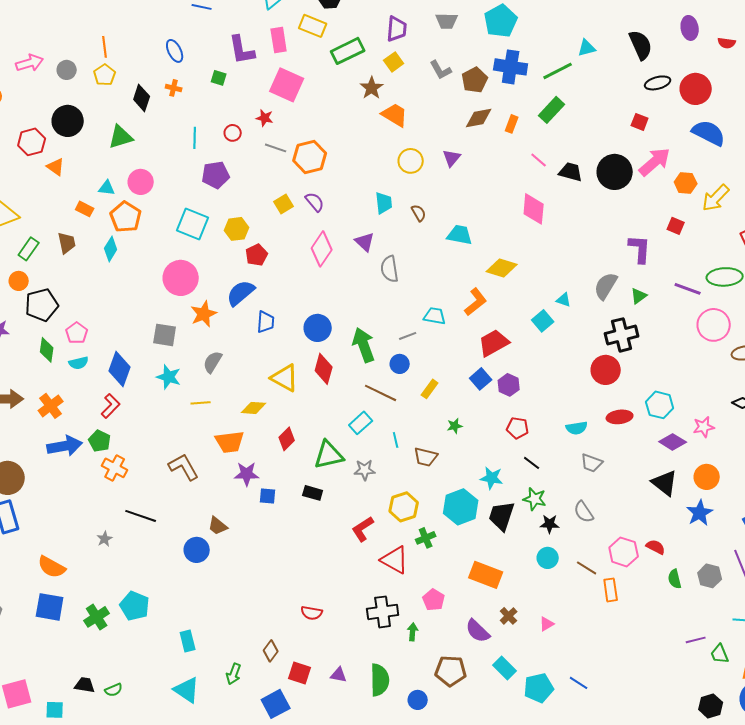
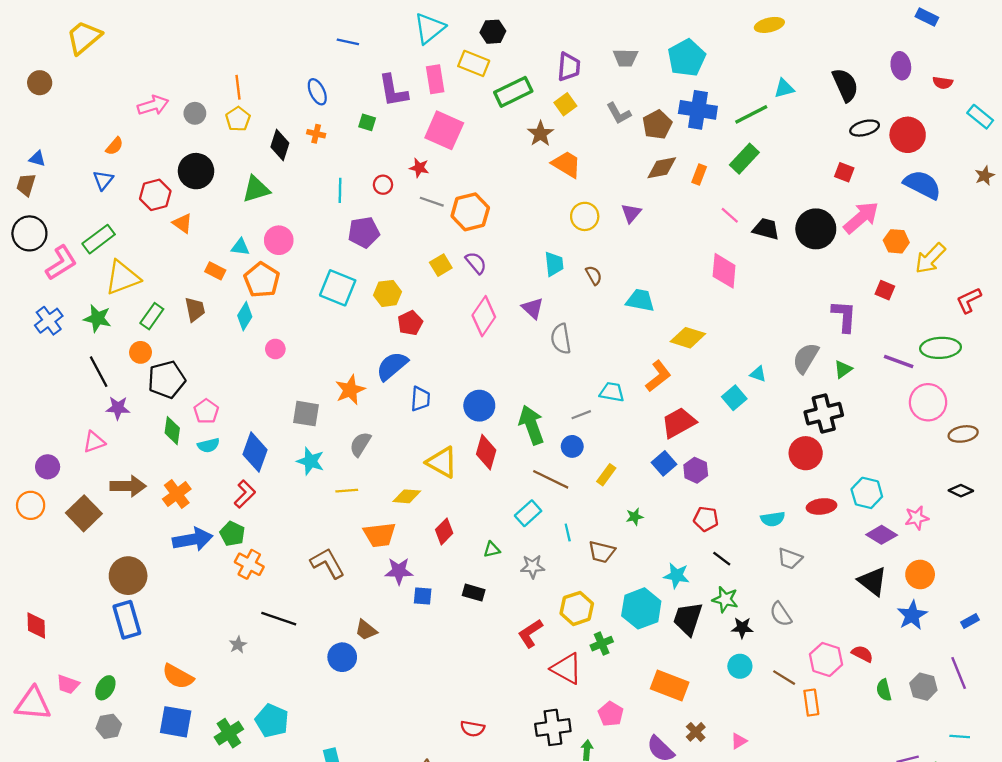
pink circle: (181, 278) -> (275, 349), moved, size x0.5
green triangle: (329, 455) -> (492, 550), size x0.5

